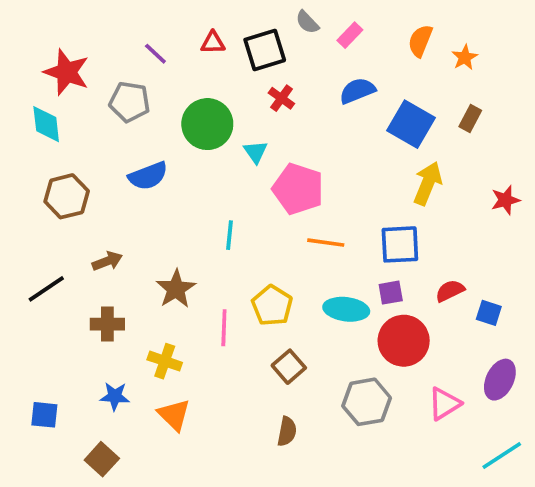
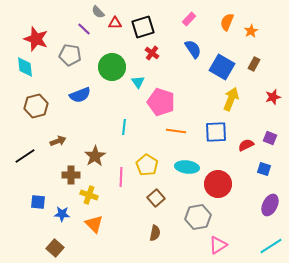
gray semicircle: (307, 22) -> (98, 12), moved
blue semicircle: (357, 91) -> (193, 49), turned 78
red star: (505, 200) -> (273, 97), moved
red semicircle: (450, 291) -> (246, 145), moved
purple square: (391, 293) -> (270, 138), moved, turned 32
brown cross: (107, 324) -> (71, 175), moved
pink triangle: (444, 404) -> (218, 245), moved
blue square: (44, 415) -> (38, 202), moved

